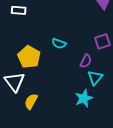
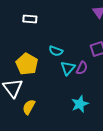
white rectangle: (19, 10) -> (30, 19), moved
cyan triangle: (95, 78) -> (68, 68), moved

